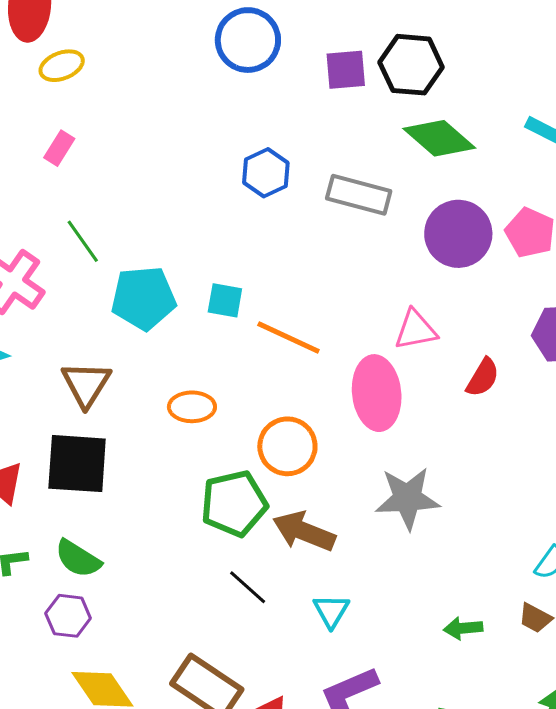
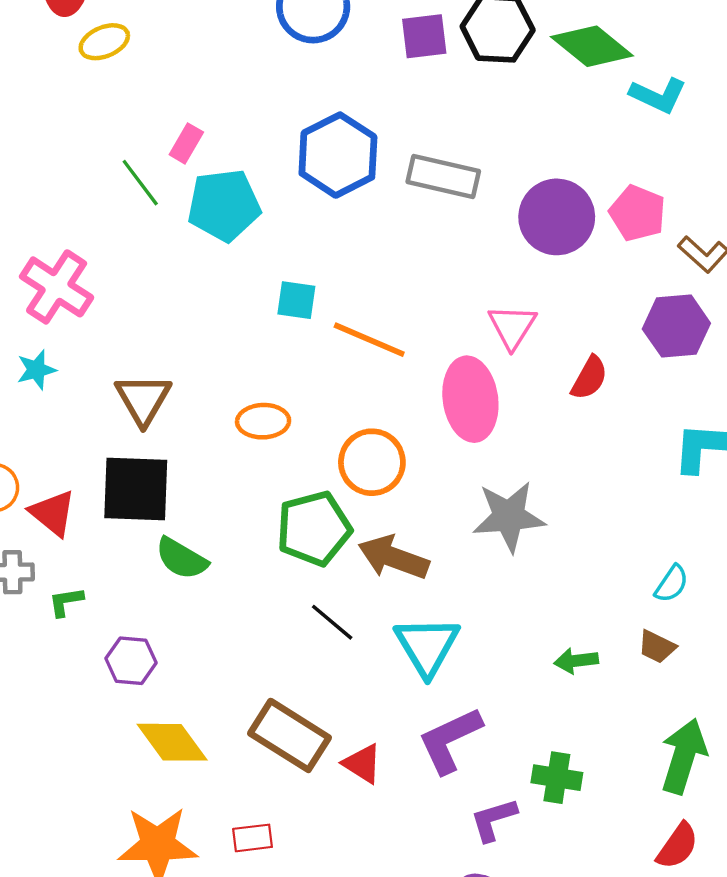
green diamond: (439, 138) -> (592, 46), moved
pink rectangle: (59, 148) -> (186, 143), moved
blue hexagon: (266, 173) -> (338, 155), size x1.5
green line: (83, 241) -> (140, 183), moved
cyan pentagon: (143, 298) -> (224, 205), moved
pink triangle: (416, 330) -> (512, 327), turned -45
green semicircle: (78, 559) -> (182, 559), moved
cyan triangle: (331, 611) -> (427, 646), size x1.6

